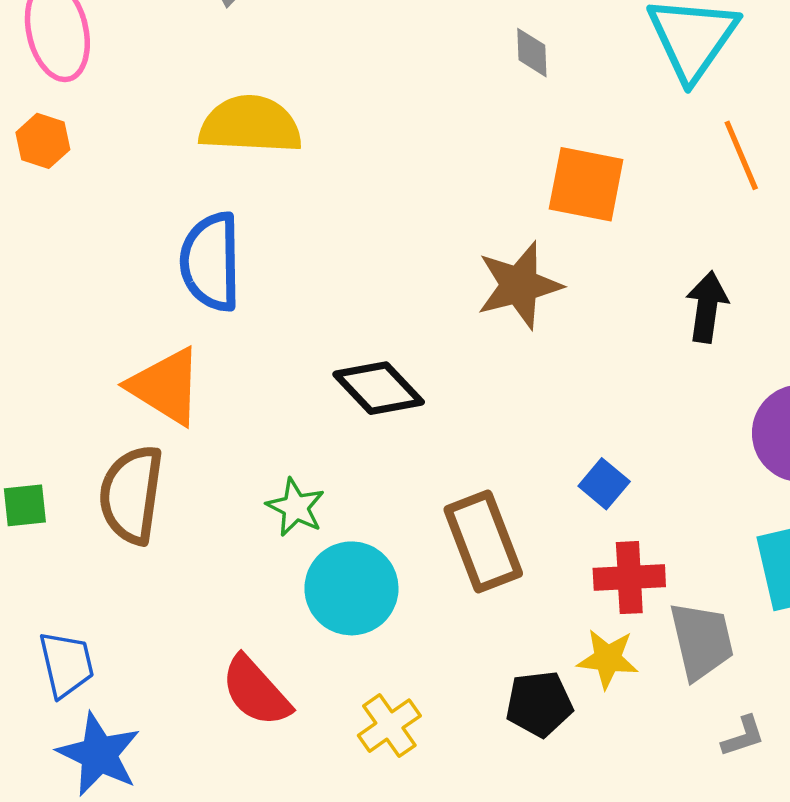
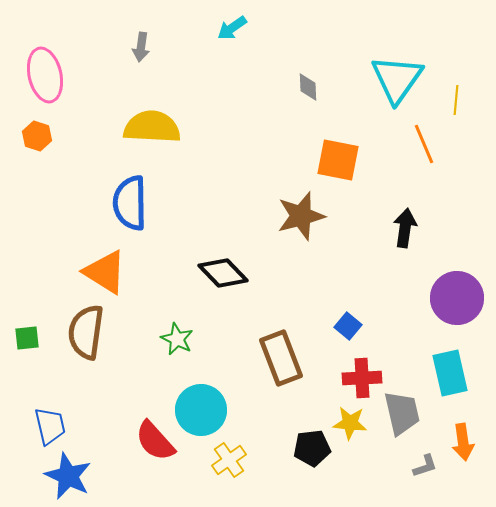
cyan circle: (351, 588) -> (201, 410), moved

